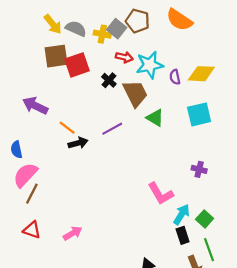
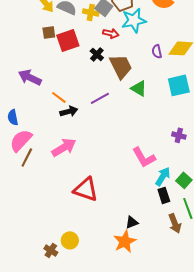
brown square: (56, 56) -> (49, 32), size x0.6
cyan star: (150, 65) -> (134, 20), moved
red triangle: (32, 230) -> (86, 189), moved, size x1.5
pink arrow: (73, 233) -> (64, 147), moved, size x1.4

